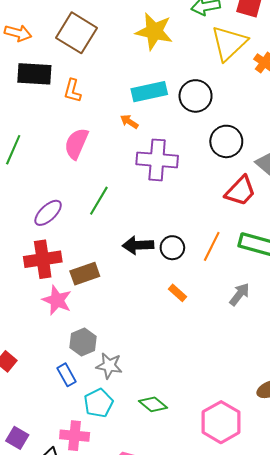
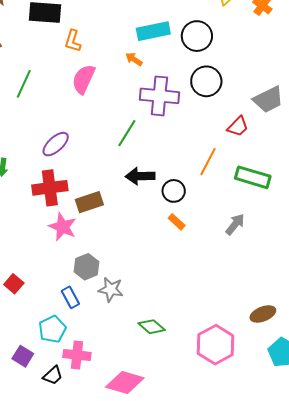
orange L-shape: (72, 91) -> (73, 41), moved
black circle: (226, 141) -> (206, 81), moved
red trapezoid: (240, 191) -> (238, 127), size x0.7
green line: (99, 201) -> (127, 133), moved
orange line: (212, 246) -> (208, 162), moved
black circle: (172, 248) -> (174, 191), moved
cyan pentagon: (98, 403) -> (52, 329), moved

